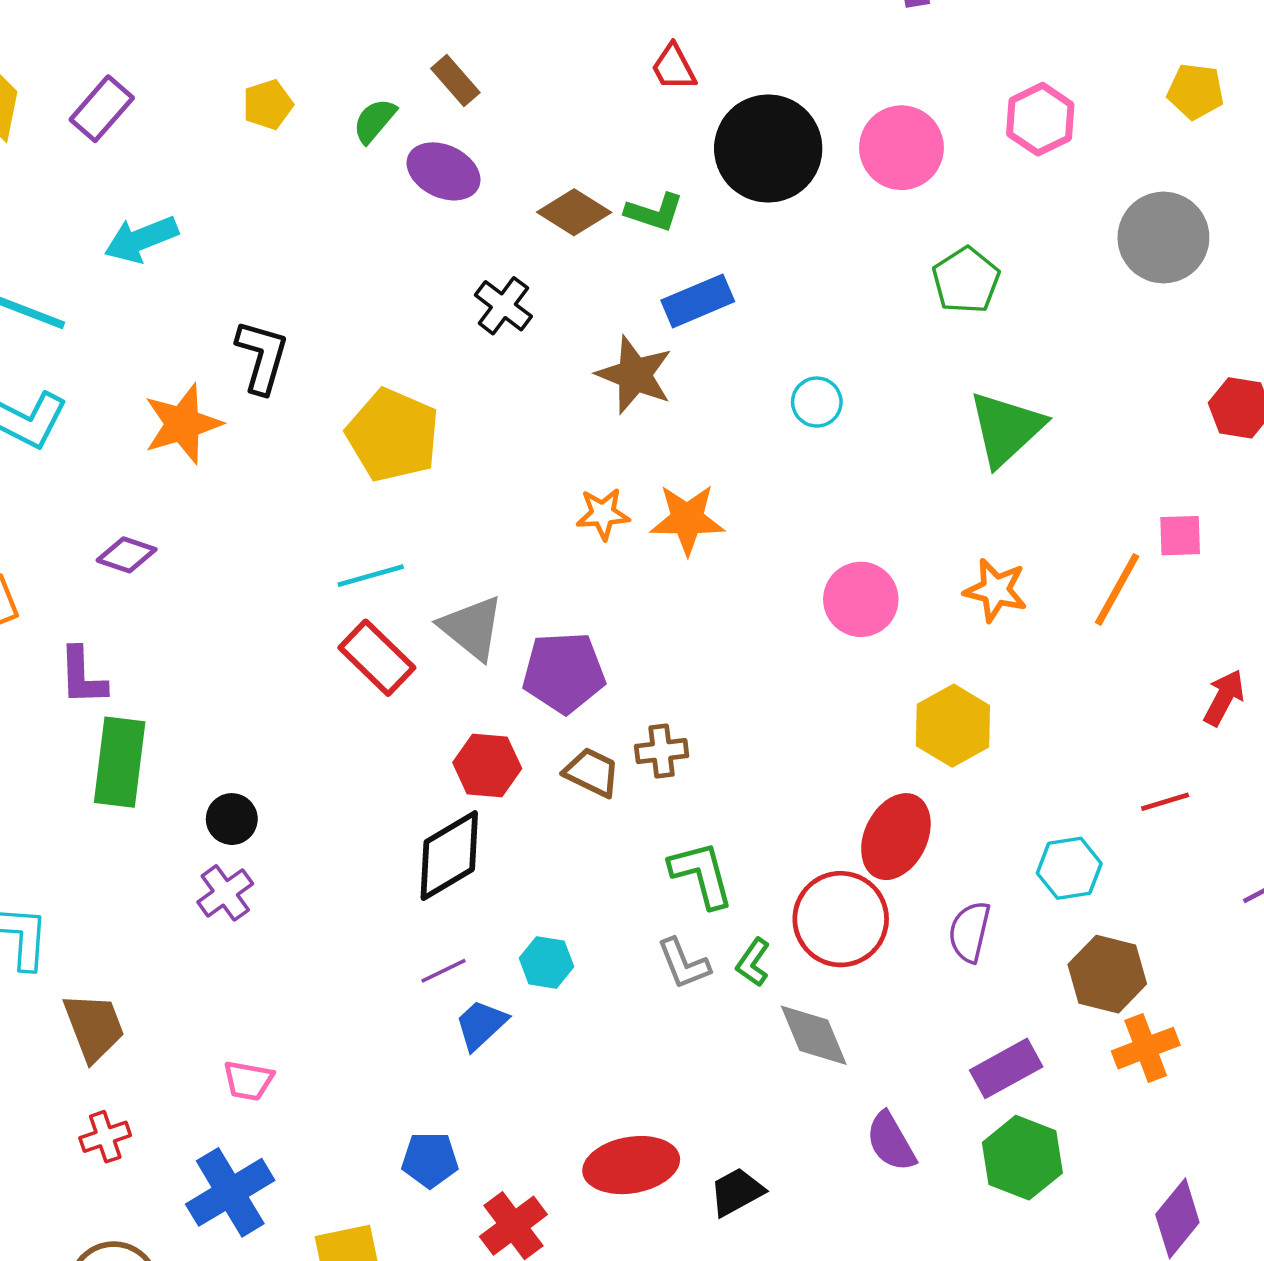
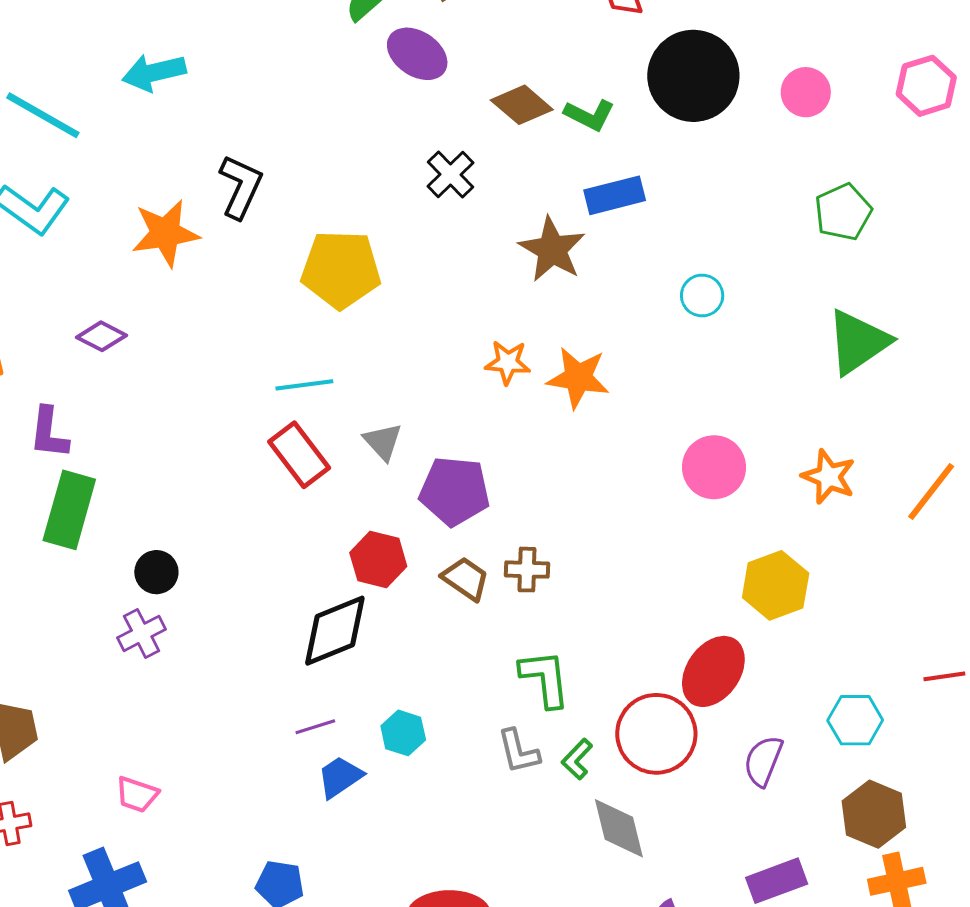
pink circle: (901, 148) -> (806, 92), size x0.7
yellow pentagon: (393, 435) -> (341, 269), turned -30
gray triangle: (472, 628) -> (383, 442), size x0.7

